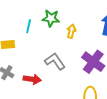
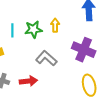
green star: (51, 18) -> (33, 29), moved

